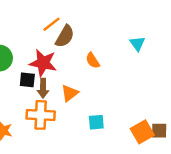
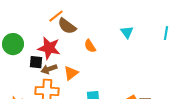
brown semicircle: (65, 36) -> (67, 26), turned 96
brown arrow: (43, 88) -> (49, 69), turned 70

